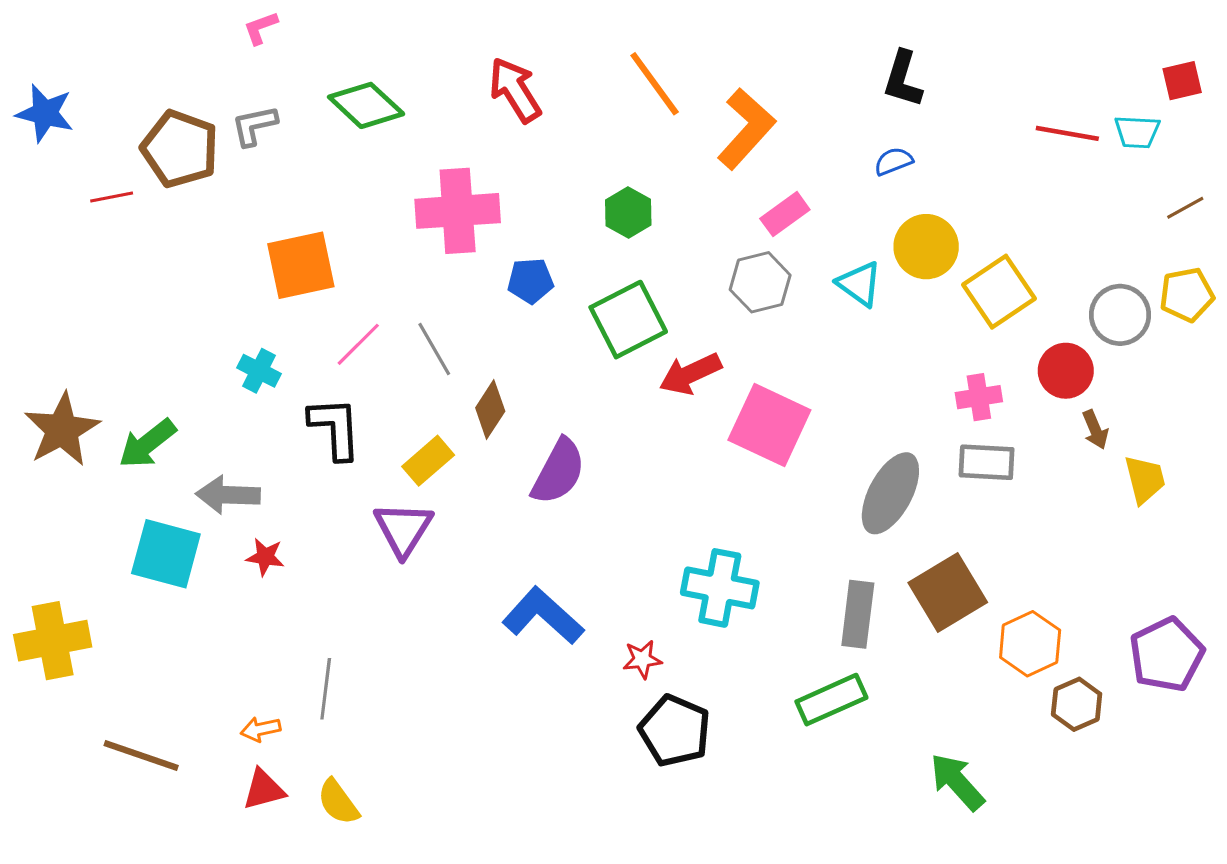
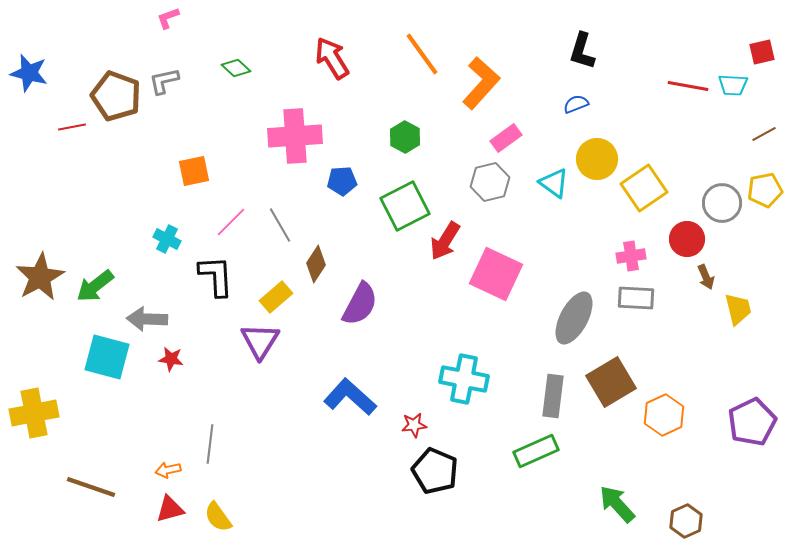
green diamond: (366, 105) -> (236, 68), size x0.6
orange square: (301, 265) -> (194, 171), size x0.7
red arrow: (690, 374) -> (445, 241), turned -33
brown hexagon: (1077, 704) -> (686, 521), moved

